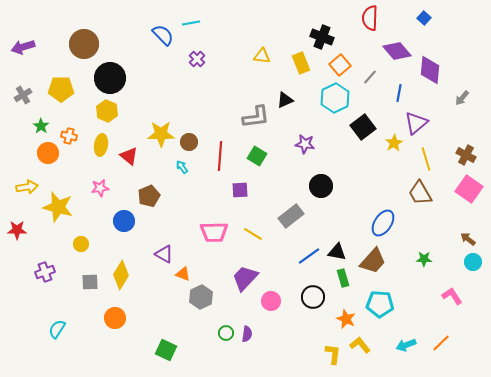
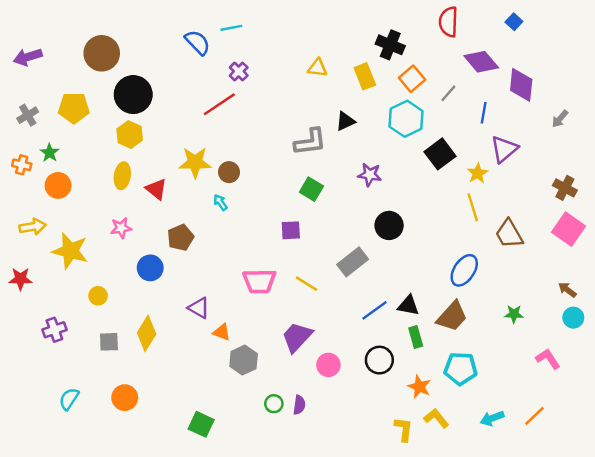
orange cross: (69, 136) -> (22, 165), moved
red line: (220, 156) -> (219, 104), moved, turned 52
yellow line: (426, 159) -> (473, 207), moved
orange circle: (115, 318) -> (125, 398), moved

